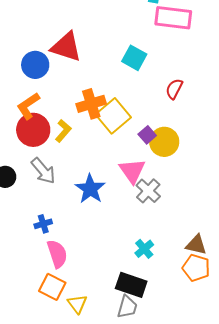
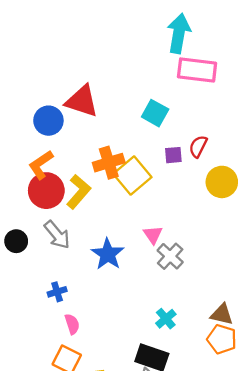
yellow L-shape: (63, 131) -> (79, 192), size x1.4
purple square: (147, 135) -> (173, 155), moved, turned 36
yellow circle: (164, 142) -> (222, 182), moved
pink triangle: (132, 171) -> (153, 235), size x0.7
pink semicircle: (57, 254) -> (72, 324), size x0.7

